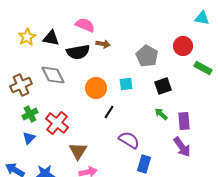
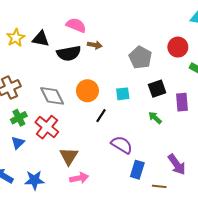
gray diamond: (53, 75) -> (52, 96), moved
cyan square: (126, 84) -> (123, 94), moved
purple rectangle: (184, 121) -> (182, 102), moved
purple arrow: (182, 147) -> (177, 164), moved

